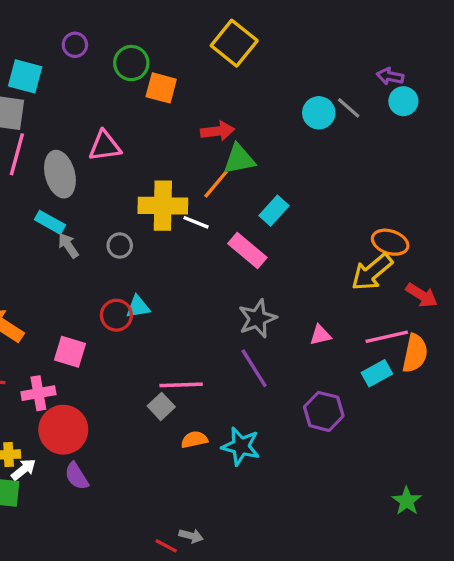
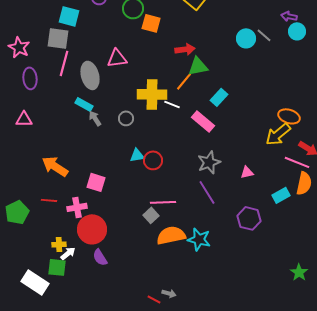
red circle: (116, 315) -> (153, 160), moved
pink line: (387, 337) -> (297, 162), moved, turned 35
orange semicircle: (194, 440) -> (171, 235), size x1.8

